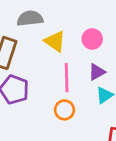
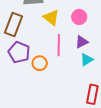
orange circle: (64, 110) -> (40, 63), moved

